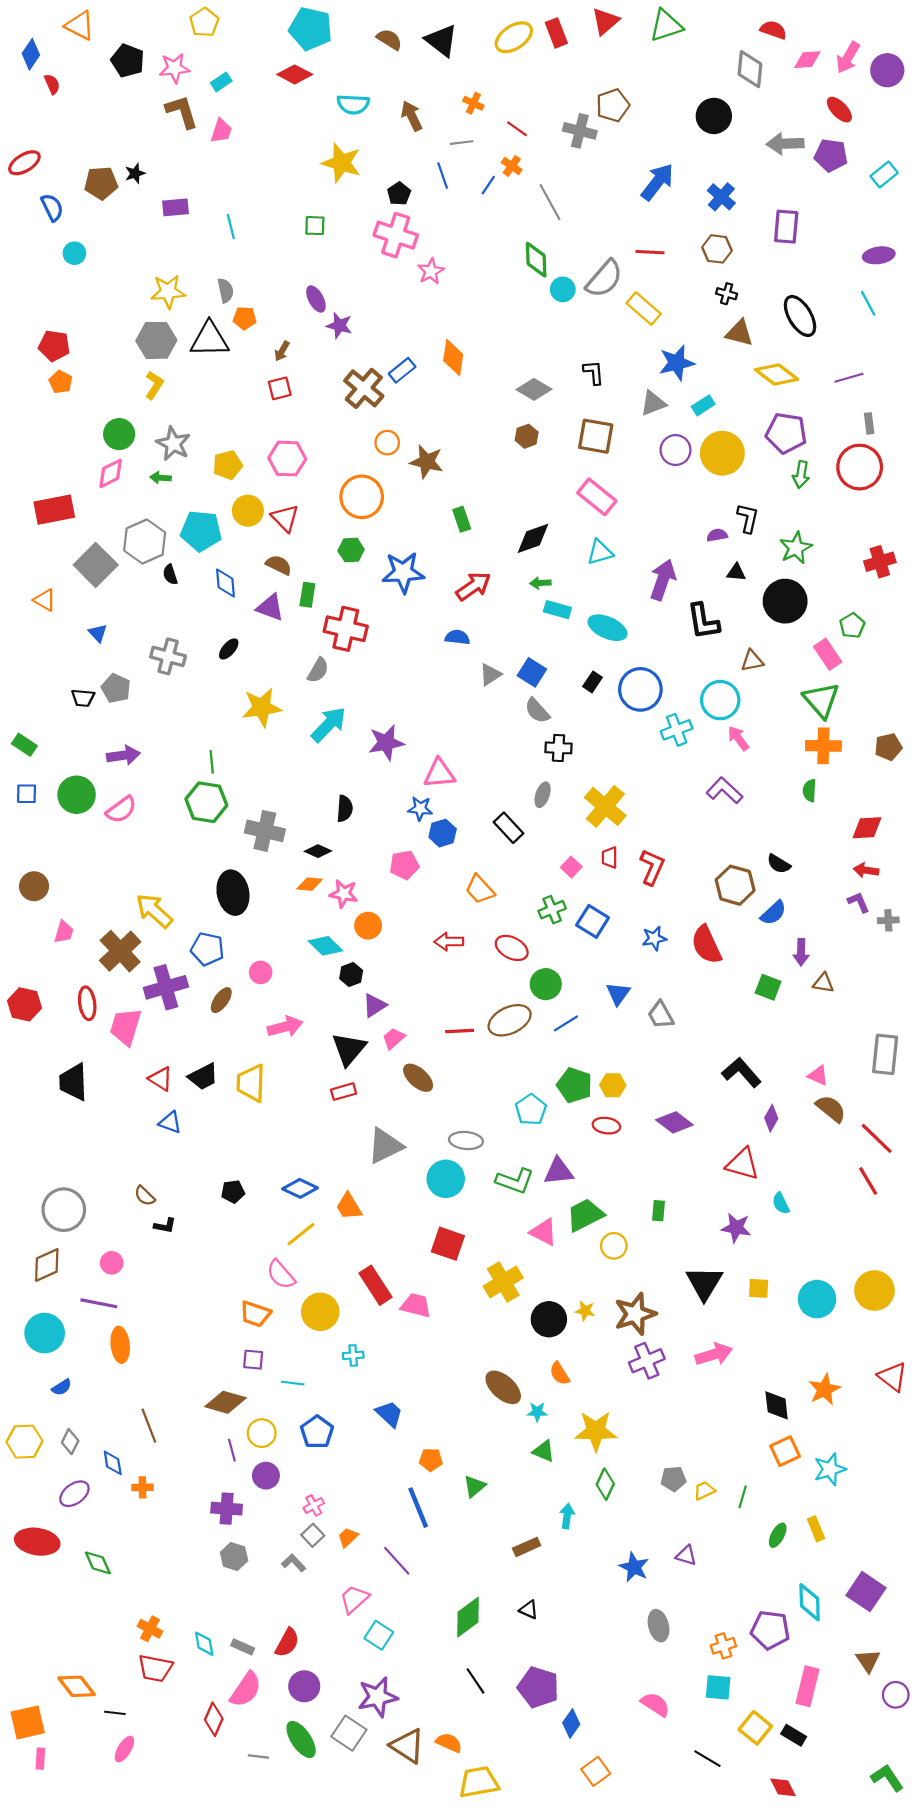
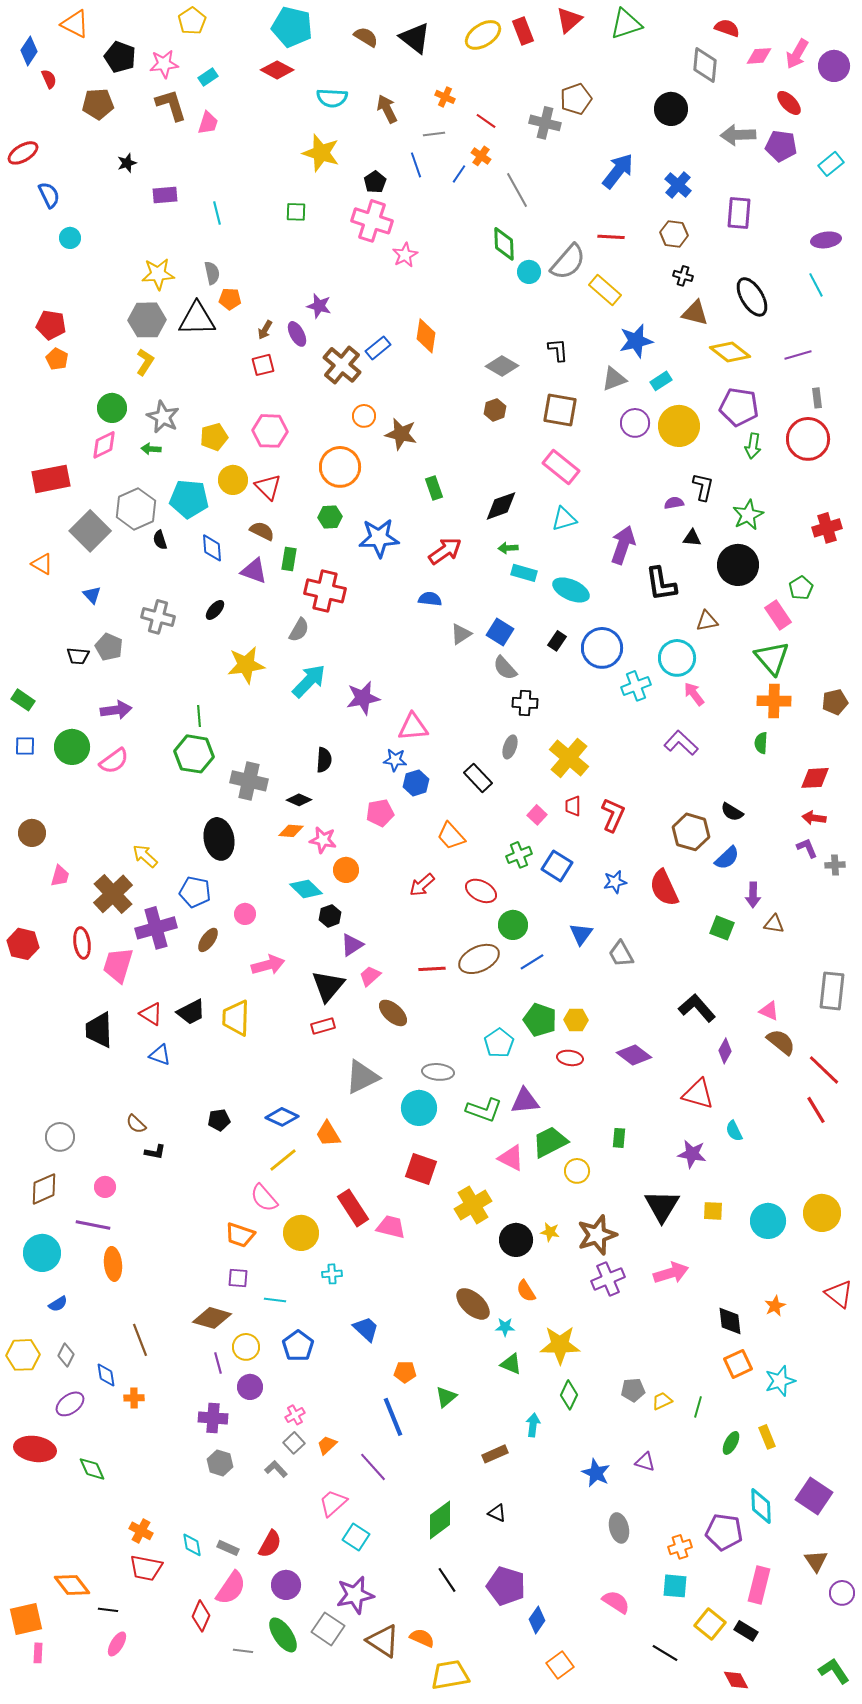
brown pentagon: (101, 183) -> (98, 104), moved
purple ellipse: (316, 299) -> (297, 334), moved
yellow arrow: (154, 911) -> (145, 856), size x0.7
red arrow: (449, 942) -> (422, 885), turned -40
black trapezoid: (73, 1082) -> (99, 1030), moved
gray circle: (64, 1210) -> (60, 1137), size x0.7
orange star: (824, 1389) -> (775, 1306), size x0.7

